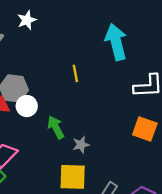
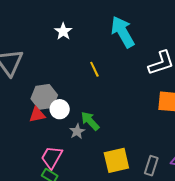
white star: (27, 20) -> (63, 31), moved
gray star: (81, 145) -> (77, 131), moved

